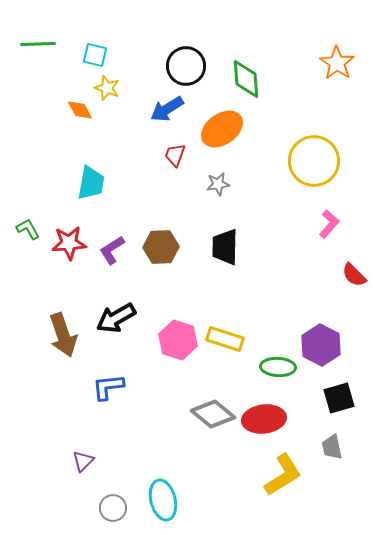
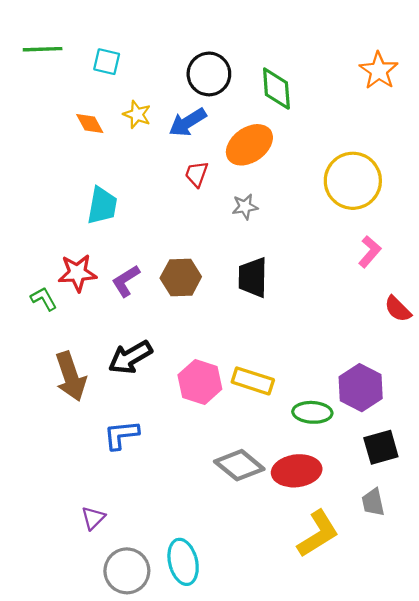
yellow star: (107, 88) -> (137, 114), moved
green L-shape: (28, 229) -> (44, 299), moved
gray circle: (113, 508) -> (127, 571), size x1.5

